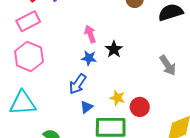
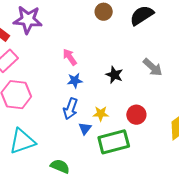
black star: (114, 49) -> (114, 75), moved
yellow star: (117, 98) -> (101, 114), moved

